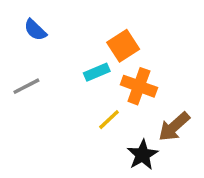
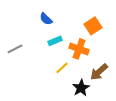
blue semicircle: (35, 30) -> (46, 19), moved
orange square: (123, 46) -> (93, 26), moved

